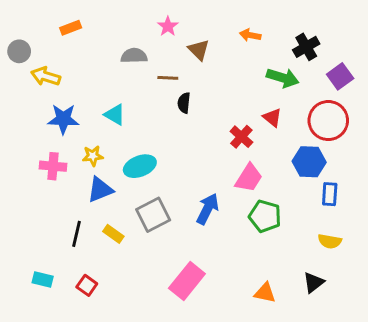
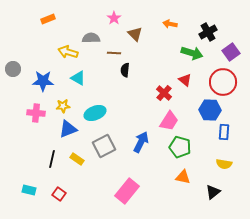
gray circle: (19, 51) -> (13, 69), moved
yellow arrow: (46, 76) -> (68, 52), moved
orange triangle: (265, 293) -> (183, 177), moved

